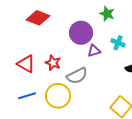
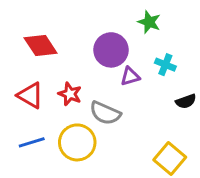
red diamond: (38, 18) -> (41, 46), moved, turned 35
gray semicircle: (77, 76) -> (105, 113), turned 50

